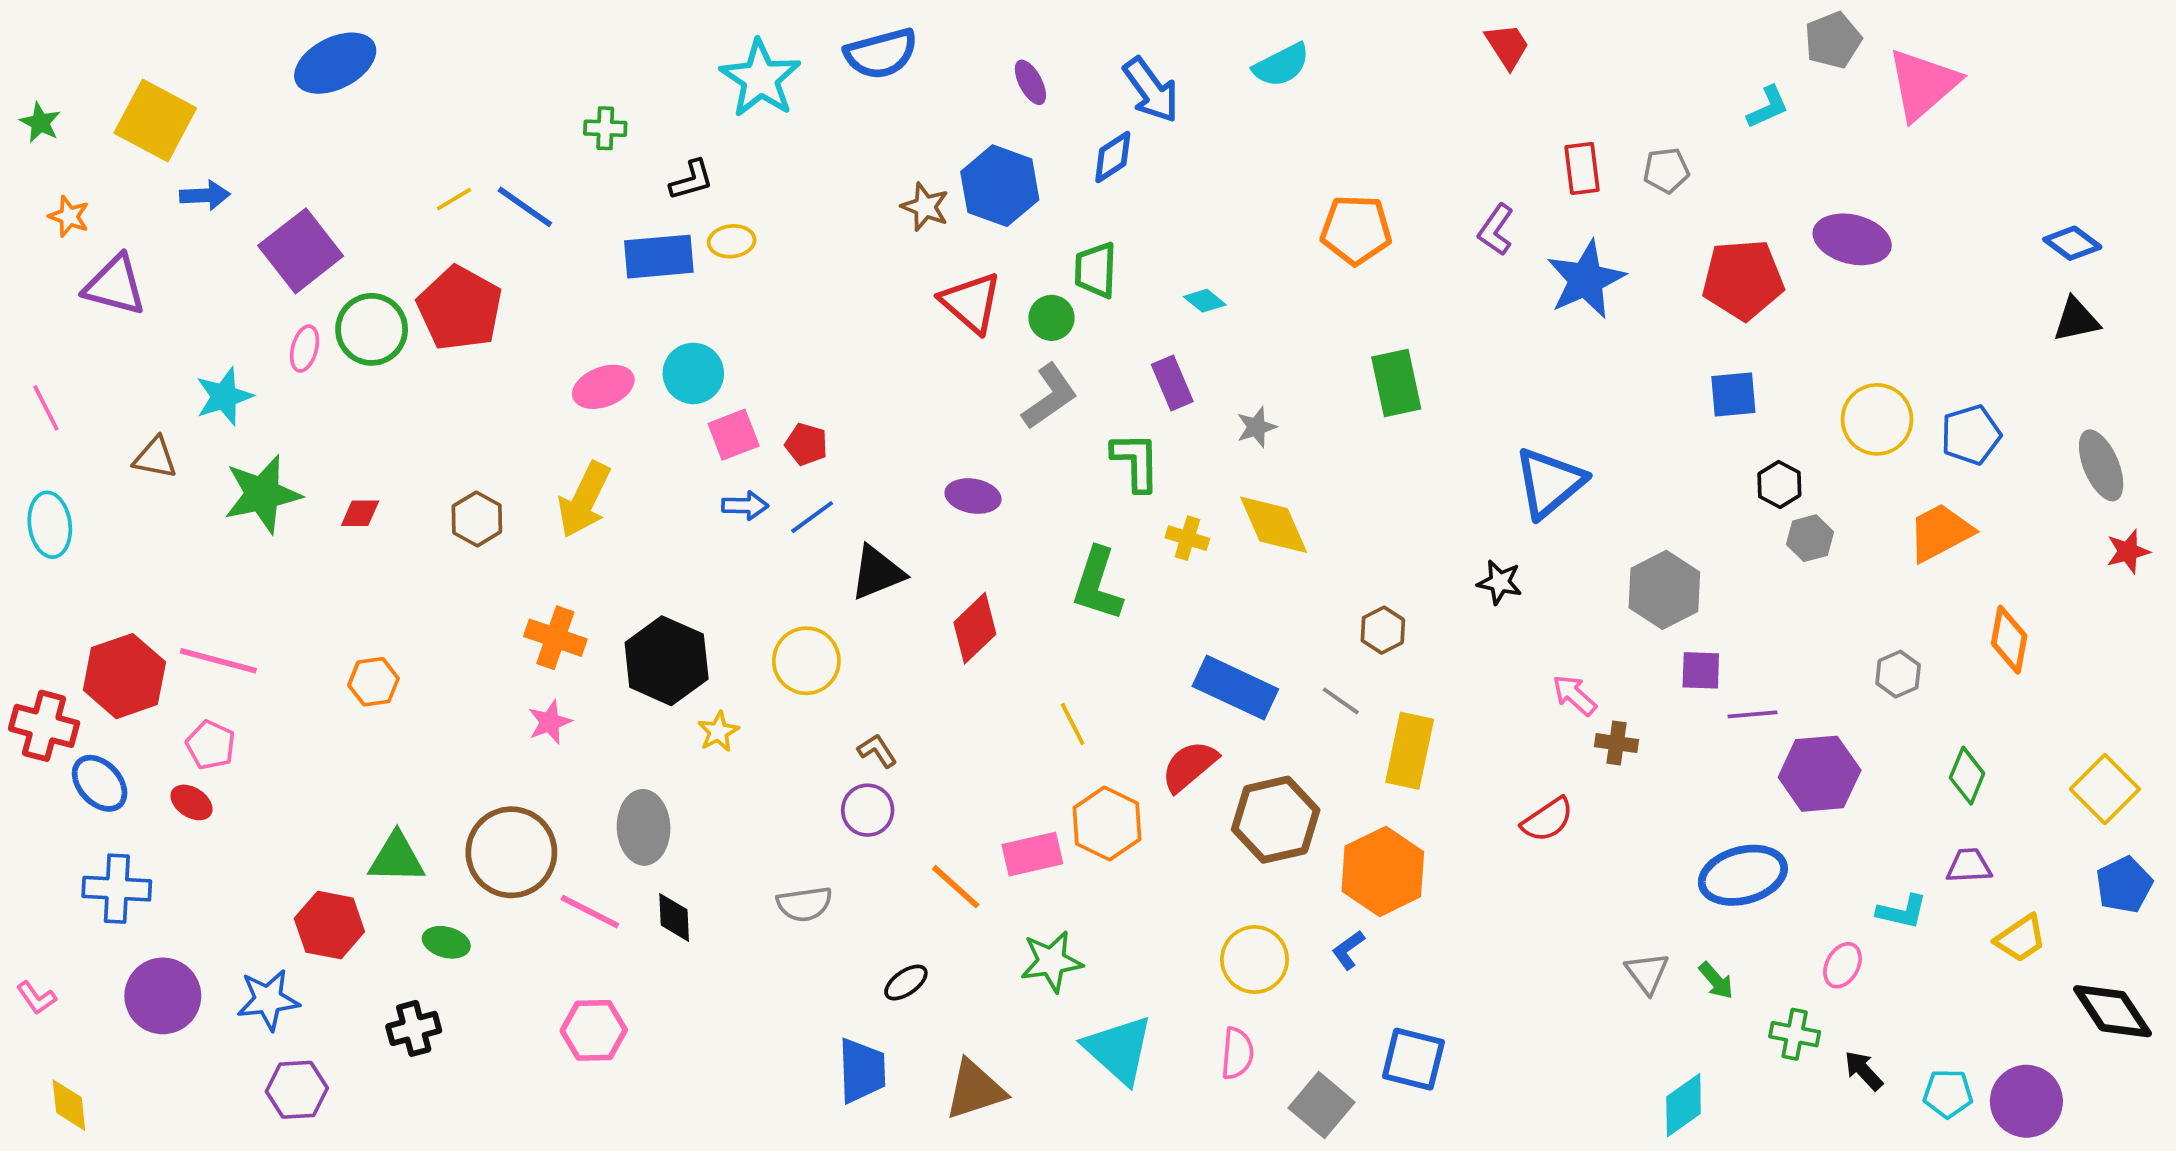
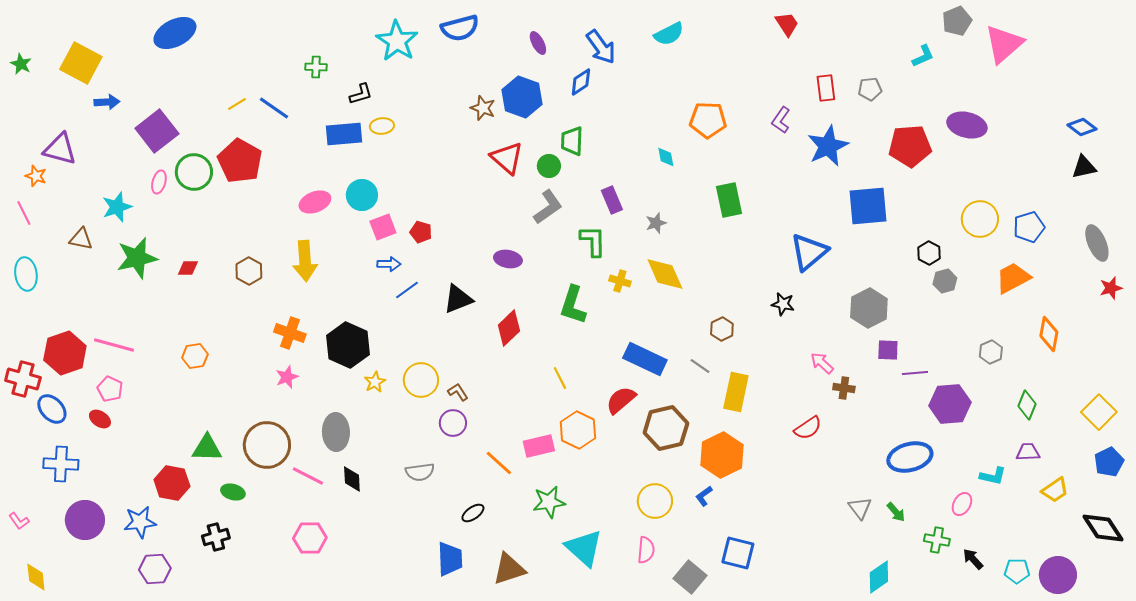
orange star: (69, 216) -> (36, 176), moved
cyan diamond: (1205, 301) -> (666, 157), moved, turned 40
blue square: (1733, 395) -> (868, 206), moved, size x1.6
yellow arrow: (584, 500) -> (305, 261), turned -30
blue line: (812, 517) -> (407, 290), moved
yellow circle: (806, 661) -> (421, 380), moved

